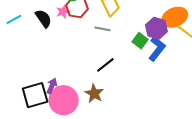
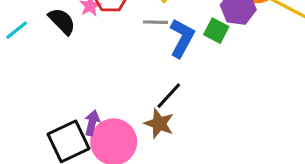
blue L-shape: (157, 49) -> (182, 38), moved
black line: (105, 65) -> (169, 96), moved

